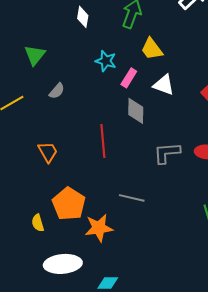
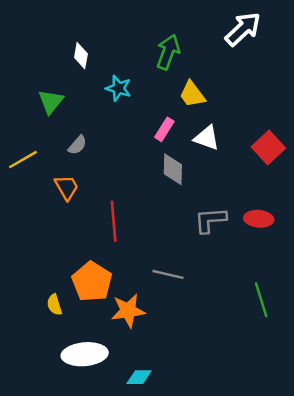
white diamond: (83, 17) -> (81, 56), moved
cyan star: (106, 61) -> (118, 88), moved
red line: (103, 141) -> (114, 221), moved
orange trapezoid: (48, 152) -> (66, 187), moved

